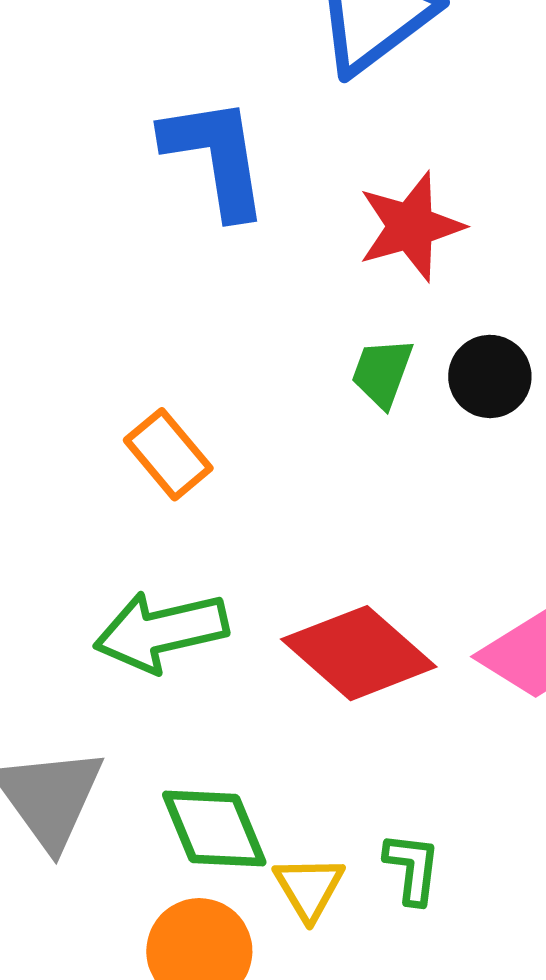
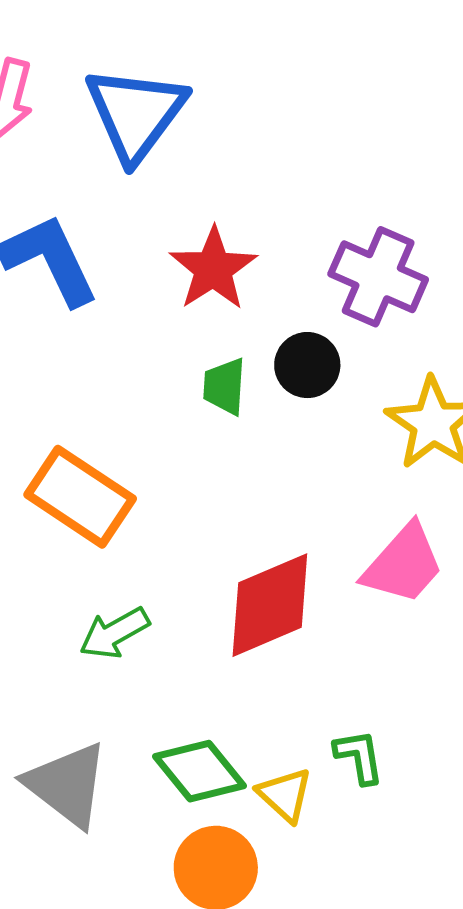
orange rectangle: (168, 454) -> (80, 497), size x1.5
green arrow: (161, 631) -> (114, 633), size x0.7
red diamond: (359, 653) -> (270, 605), turned -48

